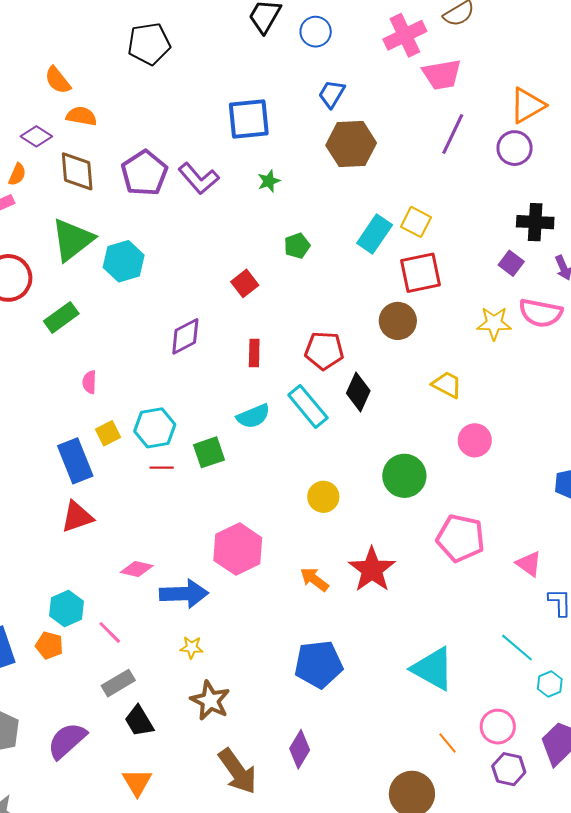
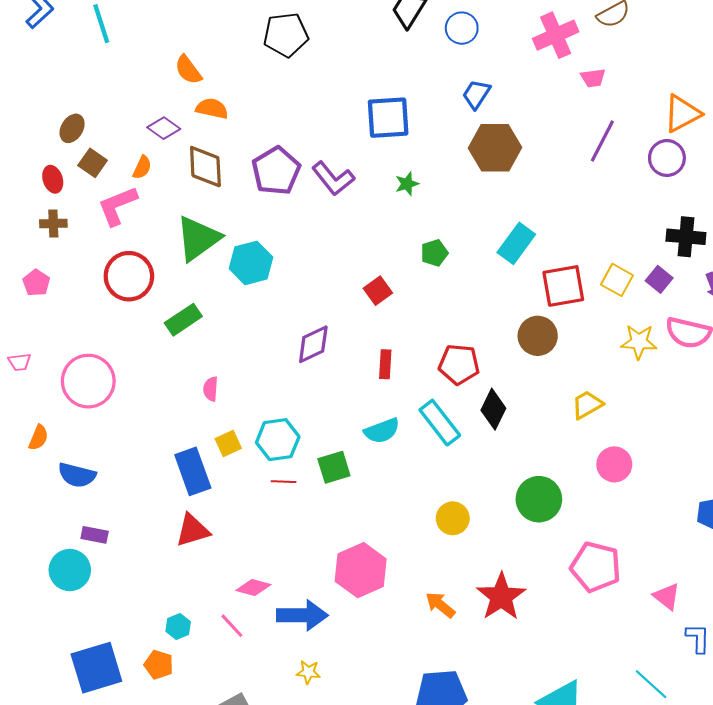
pink trapezoid: (442, 75) -> (593, 78), size x0.6
yellow square: (416, 222) -> (617, 280), moved
yellow trapezoid: (447, 385) -> (587, 405), turned -60
cyan hexagon: (66, 608) -> (178, 626), size x0.7
pink line: (110, 632) -> (232, 626), moved

